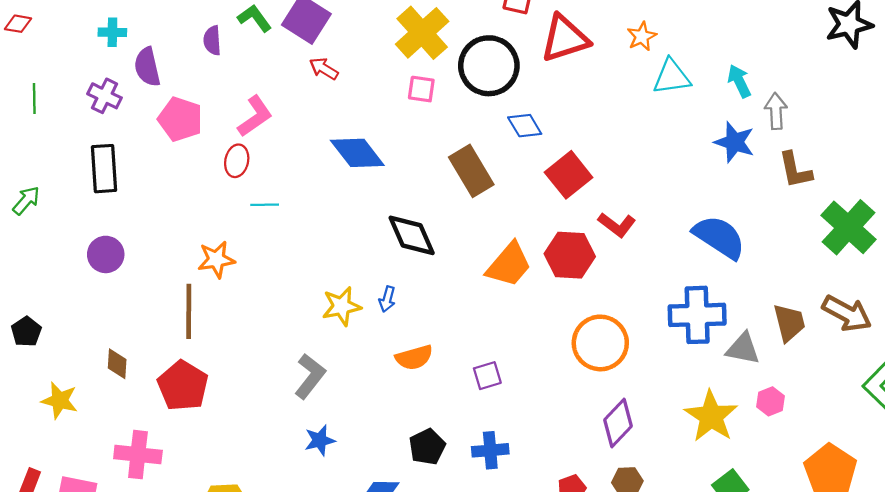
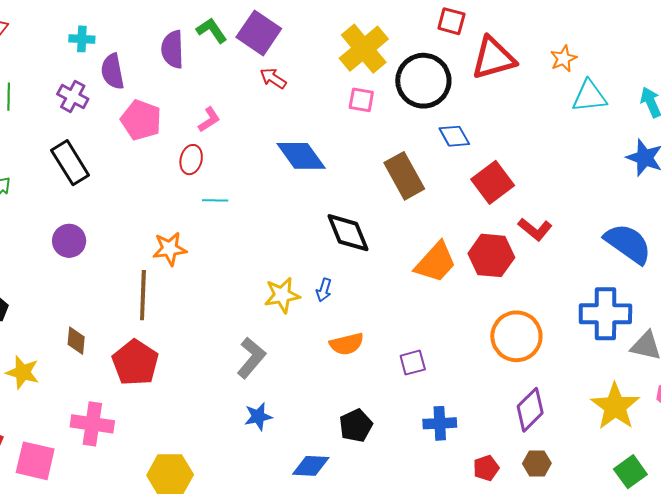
purple semicircle: (212, 40) -> (173, 49), size x1.4
pink L-shape: (255, 116) -> (209, 120), size x0.7
black rectangle: (104, 169) -> (70, 163), turned -30
blue cross: (490, 450) -> (440, 423), moved

